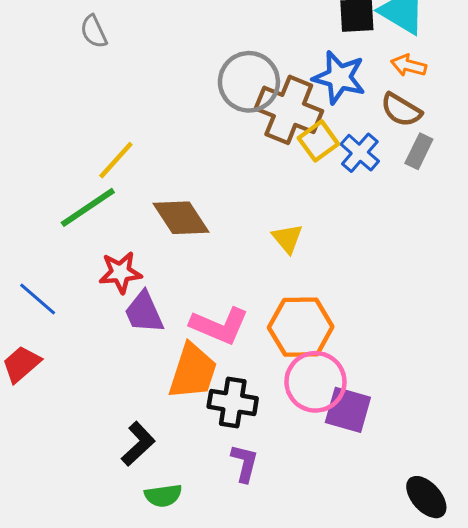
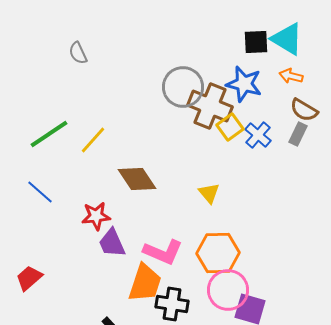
brown semicircle: (401, 110) -> (304, 110), moved
green line: (88, 207) -> (49, 134), moved
blue line: (38, 299) -> (40, 192), moved

